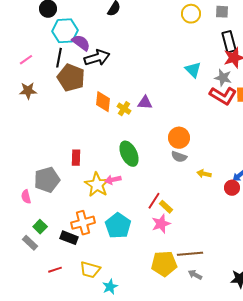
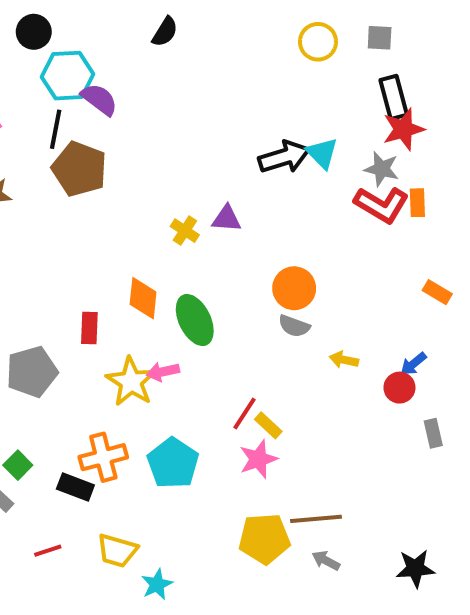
black arrow: (97, 58) -> (284, 157), moved
orange diamond: (103, 102) -> (143, 298), moved

